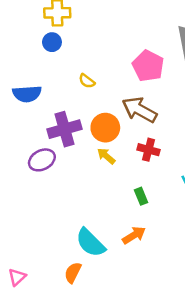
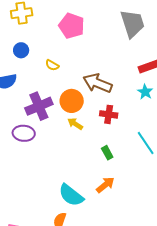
blue circle: (52, 42) -> (21, 50), moved
pink pentagon: (148, 66) -> (72, 26), moved
purple ellipse: (42, 160) -> (24, 133), turned 40

